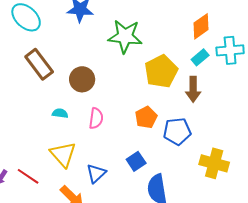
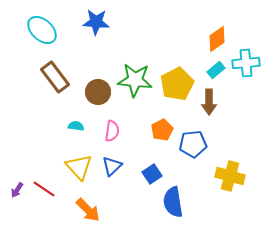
green star: (125, 36) -> (135, 80), moved
blue triangle: (96, 173) -> (112, 166), moved

